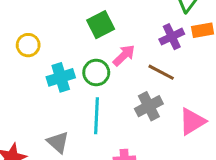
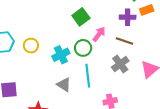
purple cross: (172, 37) -> (128, 17), turned 35
yellow circle: (28, 45) -> (31, 46), moved
gray triangle: (58, 142) -> (64, 85), moved

